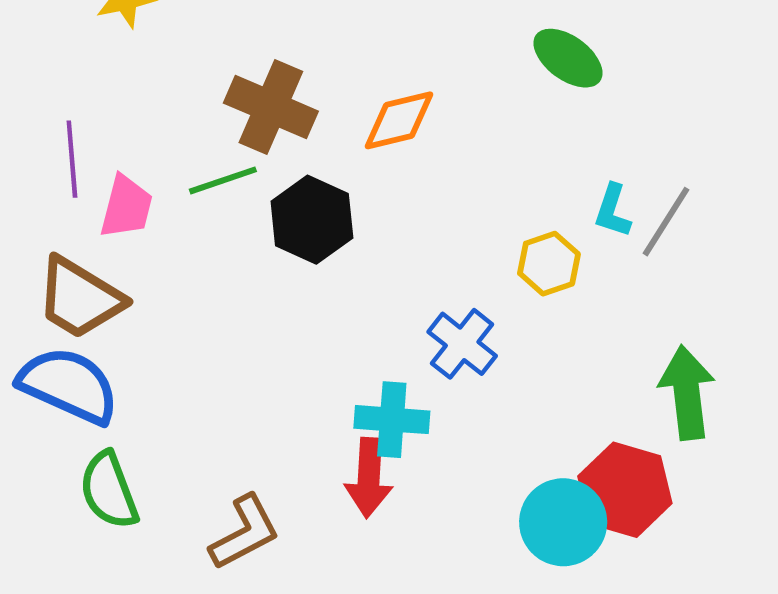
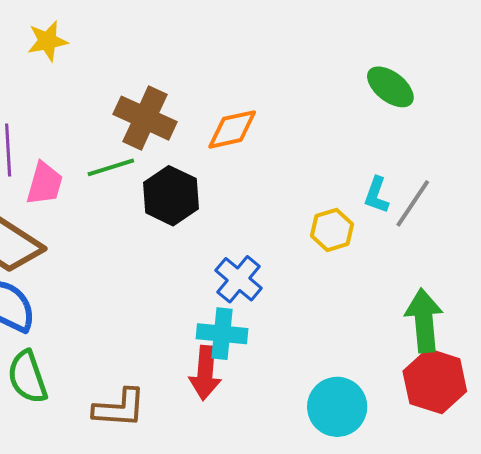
green ellipse: (568, 58) -> (390, 87), moved
blue cross: (462, 344) -> (239, 279), moved
red hexagon: (625, 490) -> (435, 381), moved
brown L-shape: (245, 532) -> (119, 408), turned 30

